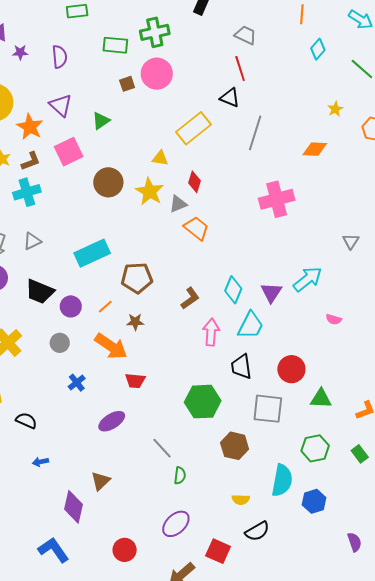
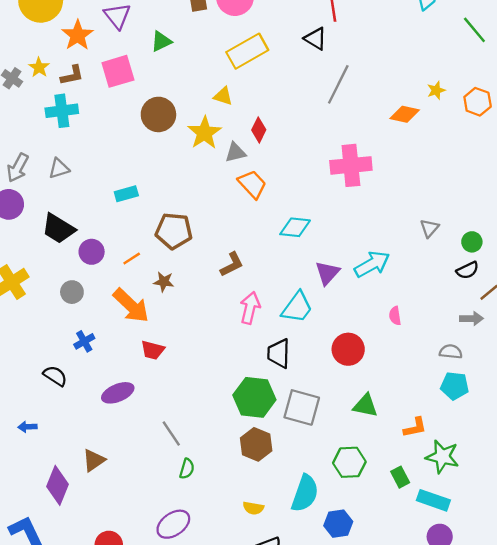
yellow star: (335, 109) -> (436, 90), moved
yellow rectangle: (193, 128) -> (247, 51), moved
cyan rectangle: (92, 253) -> (126, 194), size x0.6
cyan diamond: (233, 290) -> (295, 227), moved, turned 64
pink semicircle: (334, 319) -> (395, 316), turned 56
red circle: (291, 369) -> (348, 349), moved
green hexagon: (203, 402) -> (254, 397), moved
black semicircle: (26, 421) -> (55, 376), moved

